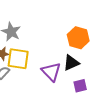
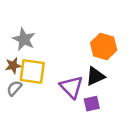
purple square: (80, 86) -> (92, 104), moved

